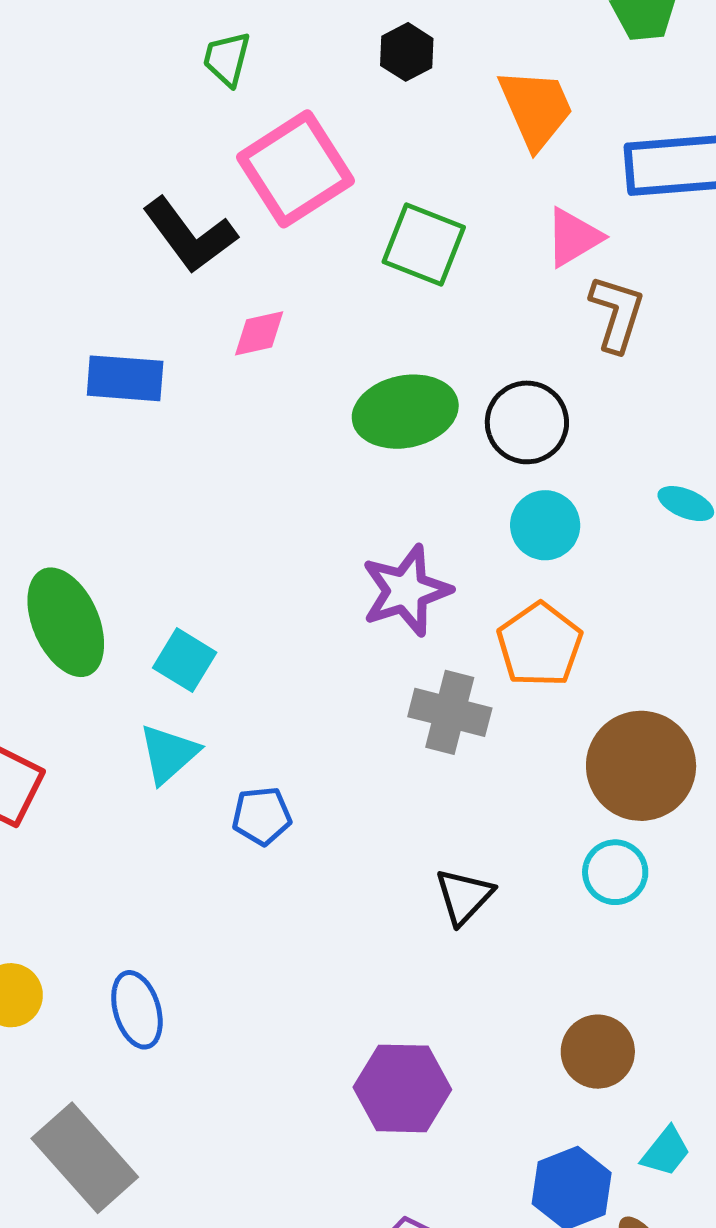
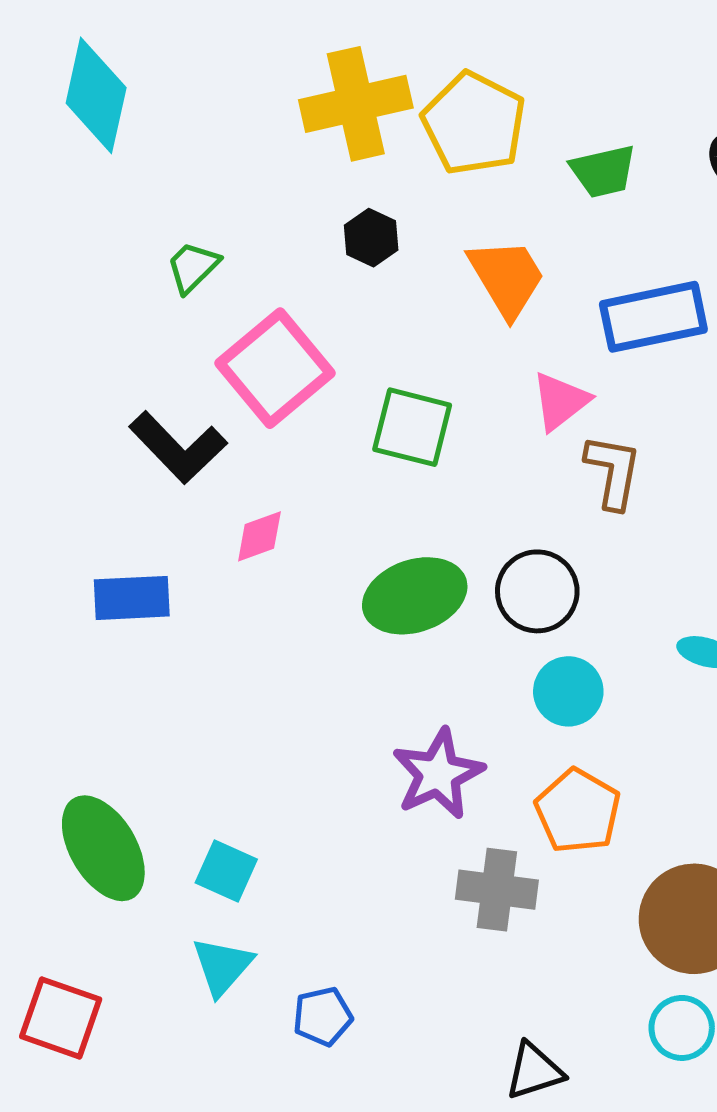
green trapezoid: (227, 59) -> (193, 267), turned 38
black triangle: (464, 896) -> (534, 1071), turned 36

